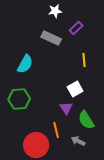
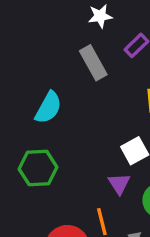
gray rectangle: (51, 38) -> (93, 63), turned 36

